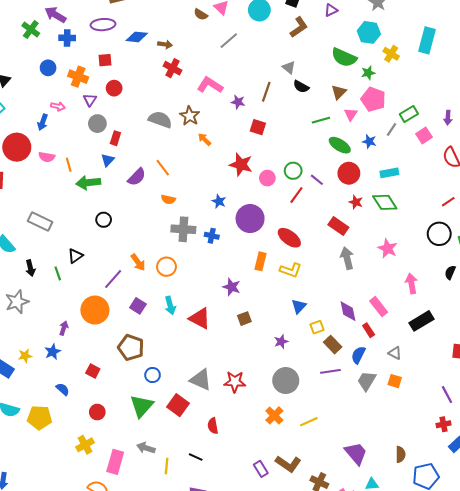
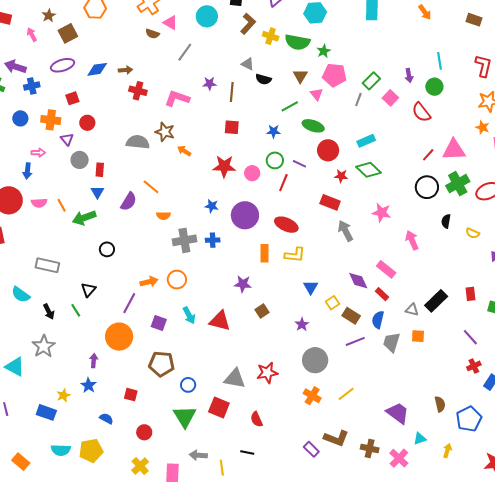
yellow cross: (391, 54) -> (271, 36), moved
purple star: (238, 102) -> (210, 83), moved
blue star: (369, 141) -> (274, 131), moved
orange arrow: (138, 262) -> (149, 282), turned -54
black rectangle: (422, 321) -> (436, 301), moved

